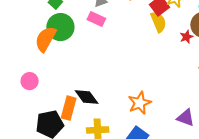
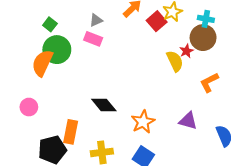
yellow semicircle: (158, 22) -> (175, 61), moved
black diamond: (87, 97) -> (104, 105), moved
purple triangle: (186, 118) -> (188, 121), moved

